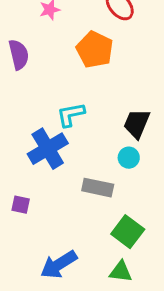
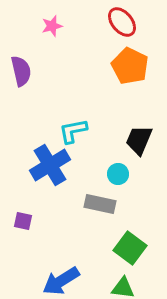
orange pentagon: (95, 50) -> (130, 66), moved
cyan circle: (129, 158) -> (118, 174), moved

